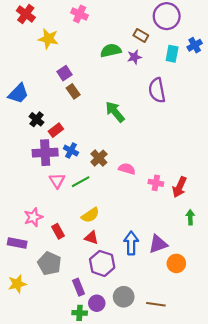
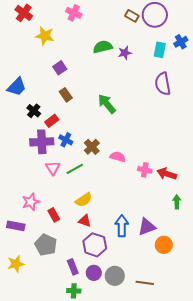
brown rectangle: (141, 35) -> (132, 16), moved
purple semicircle: (157, 90) -> (163, 84), moved
brown rectangle: (73, 91) -> (66, 95), moved
red arrow: (180, 187) -> (167, 174), turned 84
purple circle: (97, 303) -> (94, 273), moved

